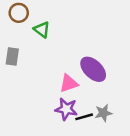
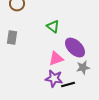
green triangle: (42, 30) -> (53, 27), moved
gray star: (103, 113) -> (83, 68), moved

